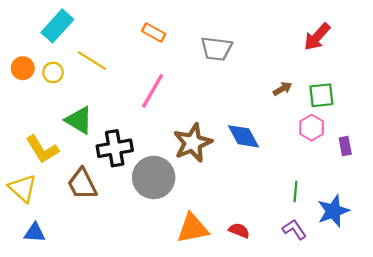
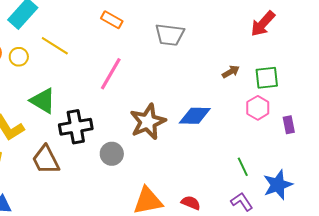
blue diamond: (243, 136) -> (195, 116), turned -60
gray circle: (154, 177) -> (112, 154), size x0.6
green line: (295, 192) -> (243, 167), turned -30

